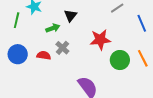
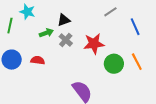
black triangle: (70, 16) -> (64, 20), turned 32
gray cross: (62, 48) -> (66, 40), moved

